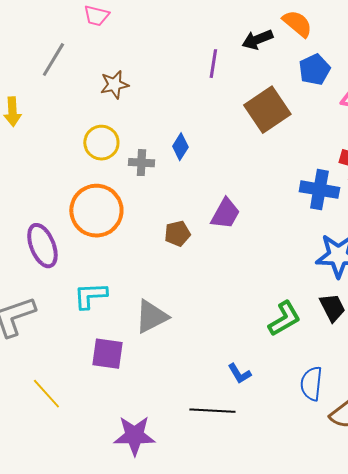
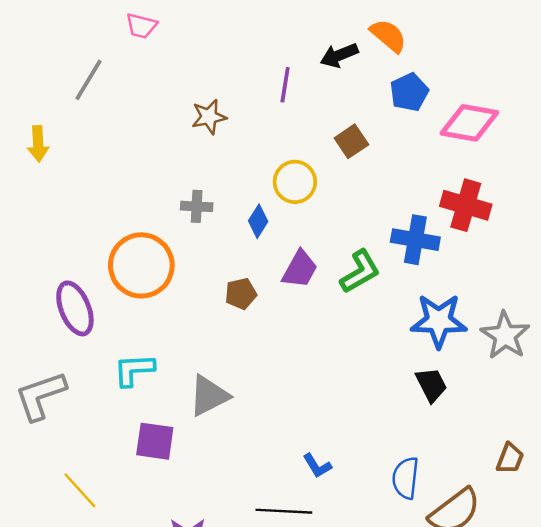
brown star: (114, 85) -> (209, 117), moved
brown square: (267, 110) -> (351, 141), size x0.6
yellow circle: (101, 143) -> (295, 182), moved
blue diamond: (180, 147) -> (258, 221), moved
green L-shape: (284, 319) -> (360, 272), moved

